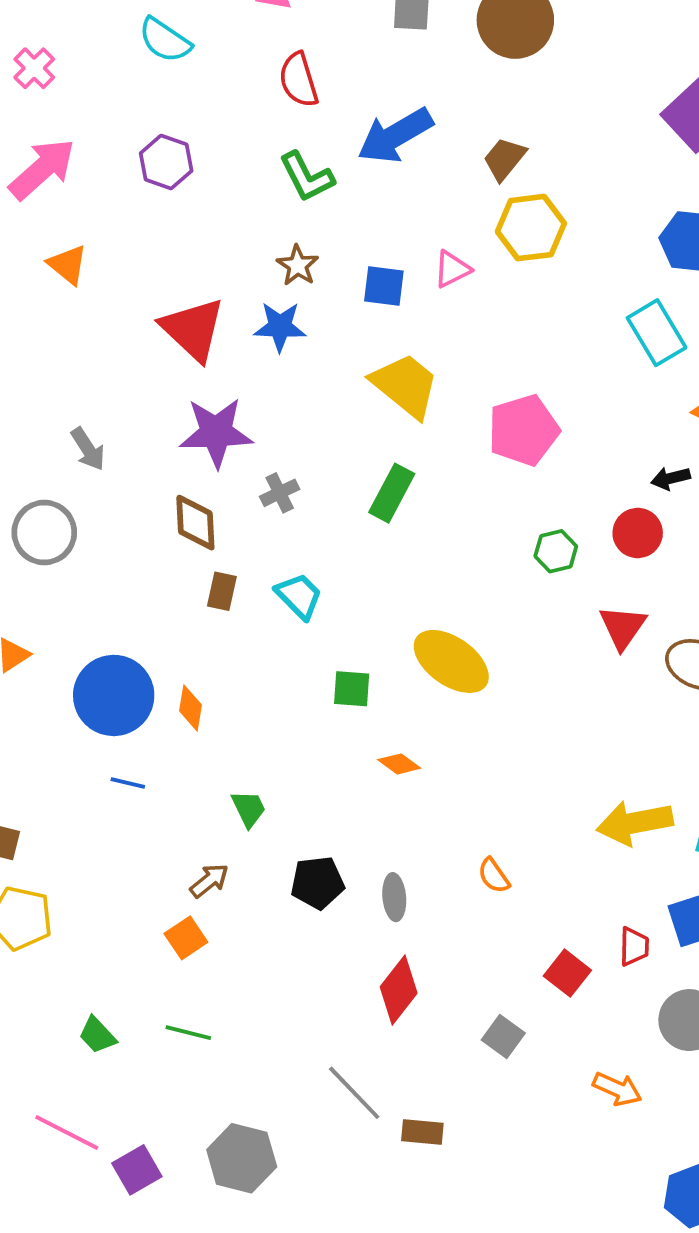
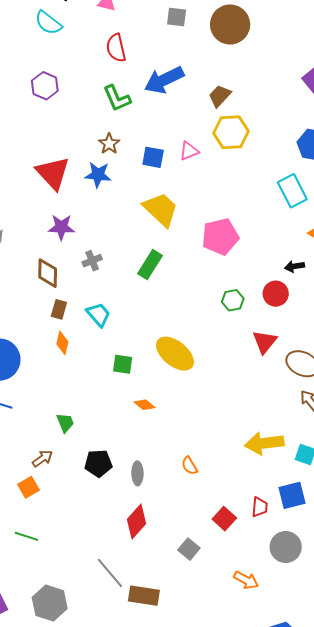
purple star: (216, 432) -> (61, 227), size x0.7
orange diamond: (191, 708) -> (62, 343), moved
brown rectangle: (422, 1132) -> (144, 596), size x1.4

